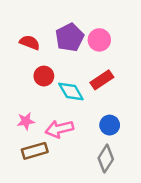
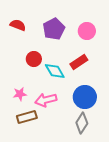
pink circle: (99, 40) -> (87, 31), moved
red semicircle: (30, 42) -> (18, 25), moved
blue circle: (110, 125) -> (85, 97), size x1.5

